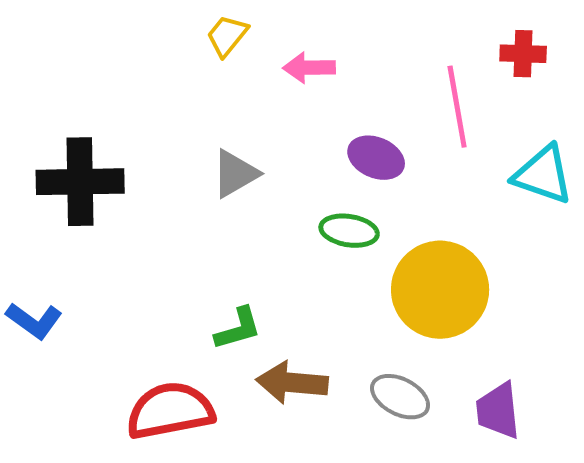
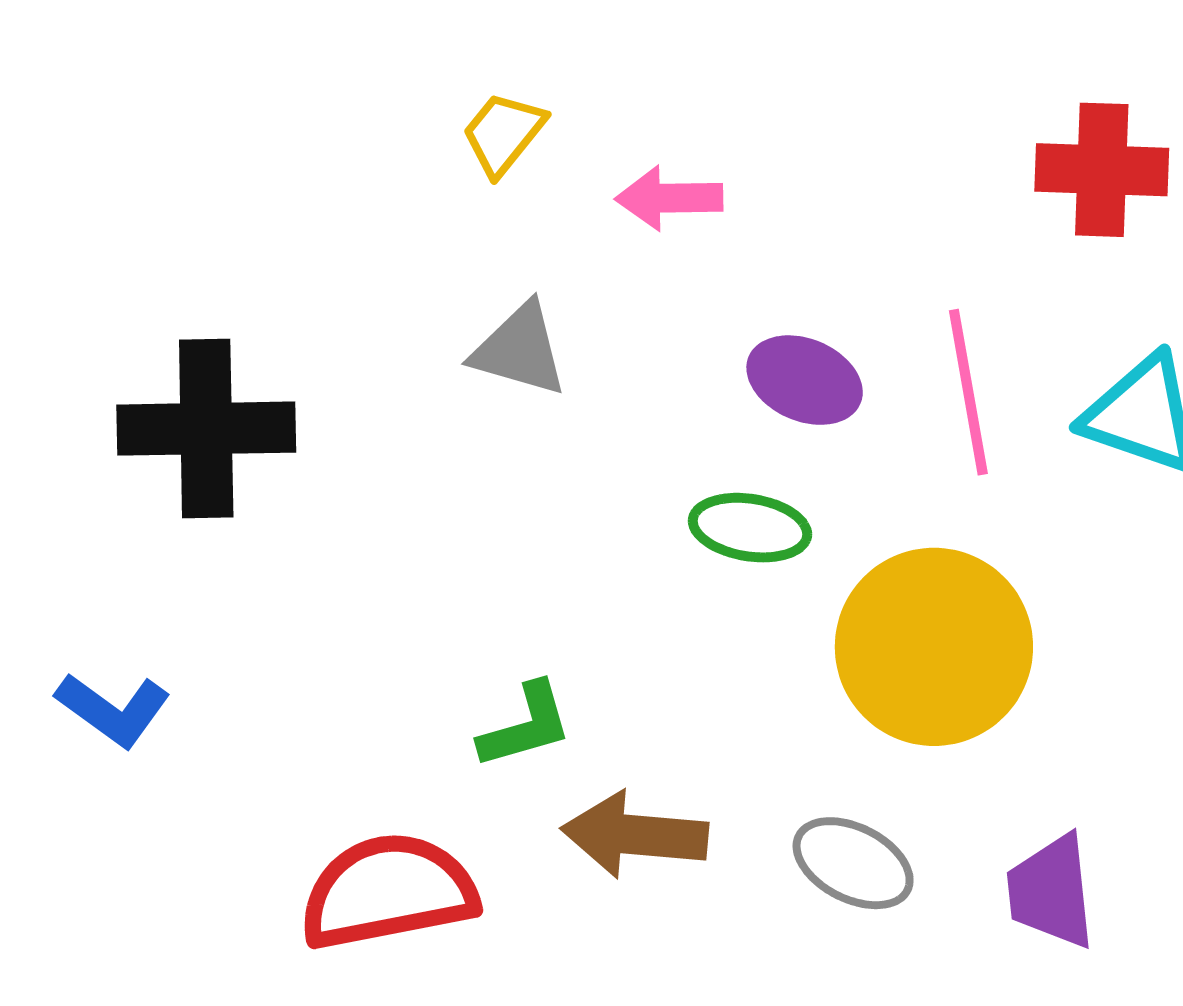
red cross: (523, 54) -> (1102, 170), size x1.4
pink line: (457, 107) -> (968, 392), moved
gray triangle: (235, 174) -> (520, 350), moved, turned 46

